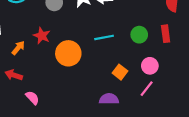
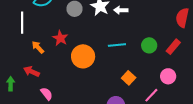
red rectangle: (166, 34) -> (173, 47), turned 42
orange arrow: (18, 48) -> (38, 47), turned -88
pink circle: (150, 66) -> (168, 76), moved

